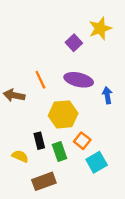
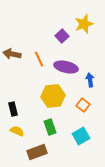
orange line: (40, 80) -> (39, 59), moved
brown arrow: (14, 95) -> (12, 54), moved
black rectangle: (39, 141) -> (13, 109), moved
orange square: (82, 141) -> (83, 105), moved

